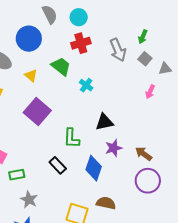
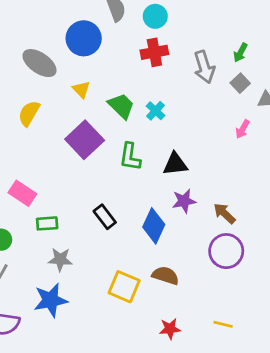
green trapezoid: (61, 66) -> (121, 106), moved
green L-shape: (71, 138) -> (130, 157), moved
gray star: (29, 200) -> (60, 259), turned -30

